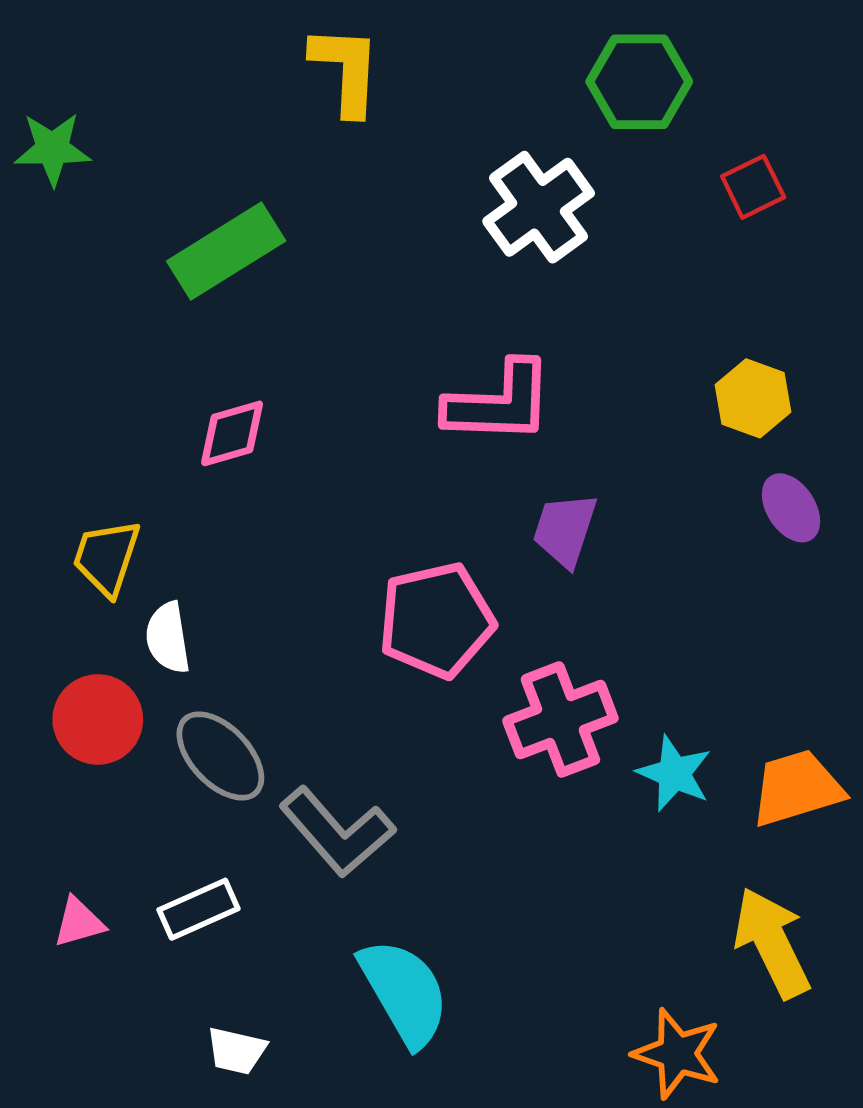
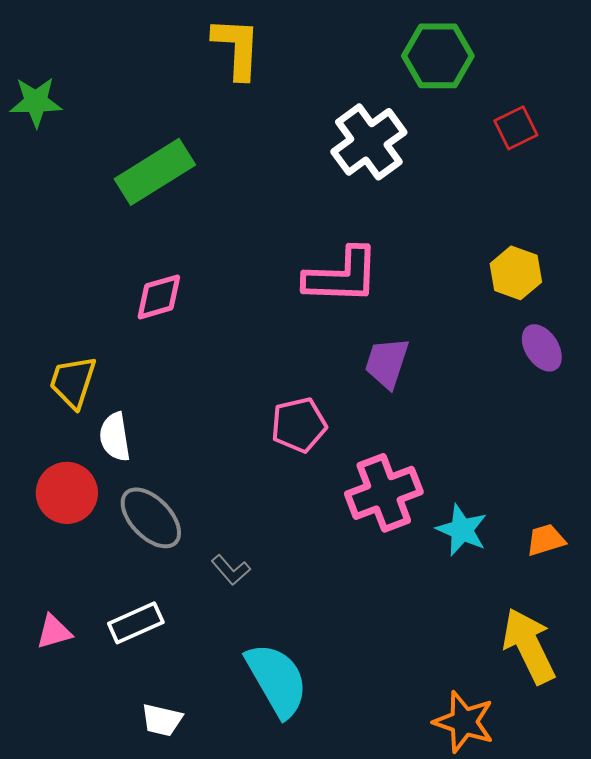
pink pentagon: (436, 620) -> (299, 425), size x0.7
orange trapezoid: (797, 788) -> (546, 540), size x0.6
gray L-shape: (337, 832) -> (231, 570), size x0.5

